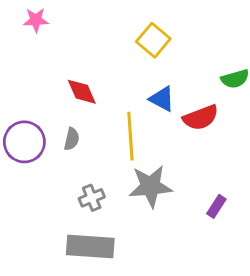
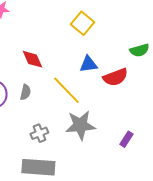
blue triangle: (162, 99) -> (88, 64), turned -36
yellow line: (130, 136) -> (66, 90), turned -40

